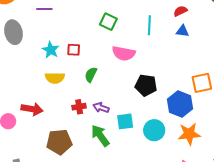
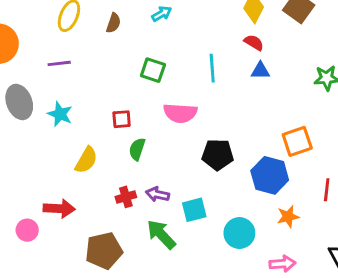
red semicircle: (180, 11) -> (254, 42), turned 64
cyan star: (51, 50) -> (60, 114), moved
red square: (74, 50) -> (122, 119), moved
yellow semicircle: (55, 78) -> (86, 160), turned -54
cyan circle: (154, 130) -> (239, 233), moved
orange star: (189, 134) -> (288, 217), size x0.7

